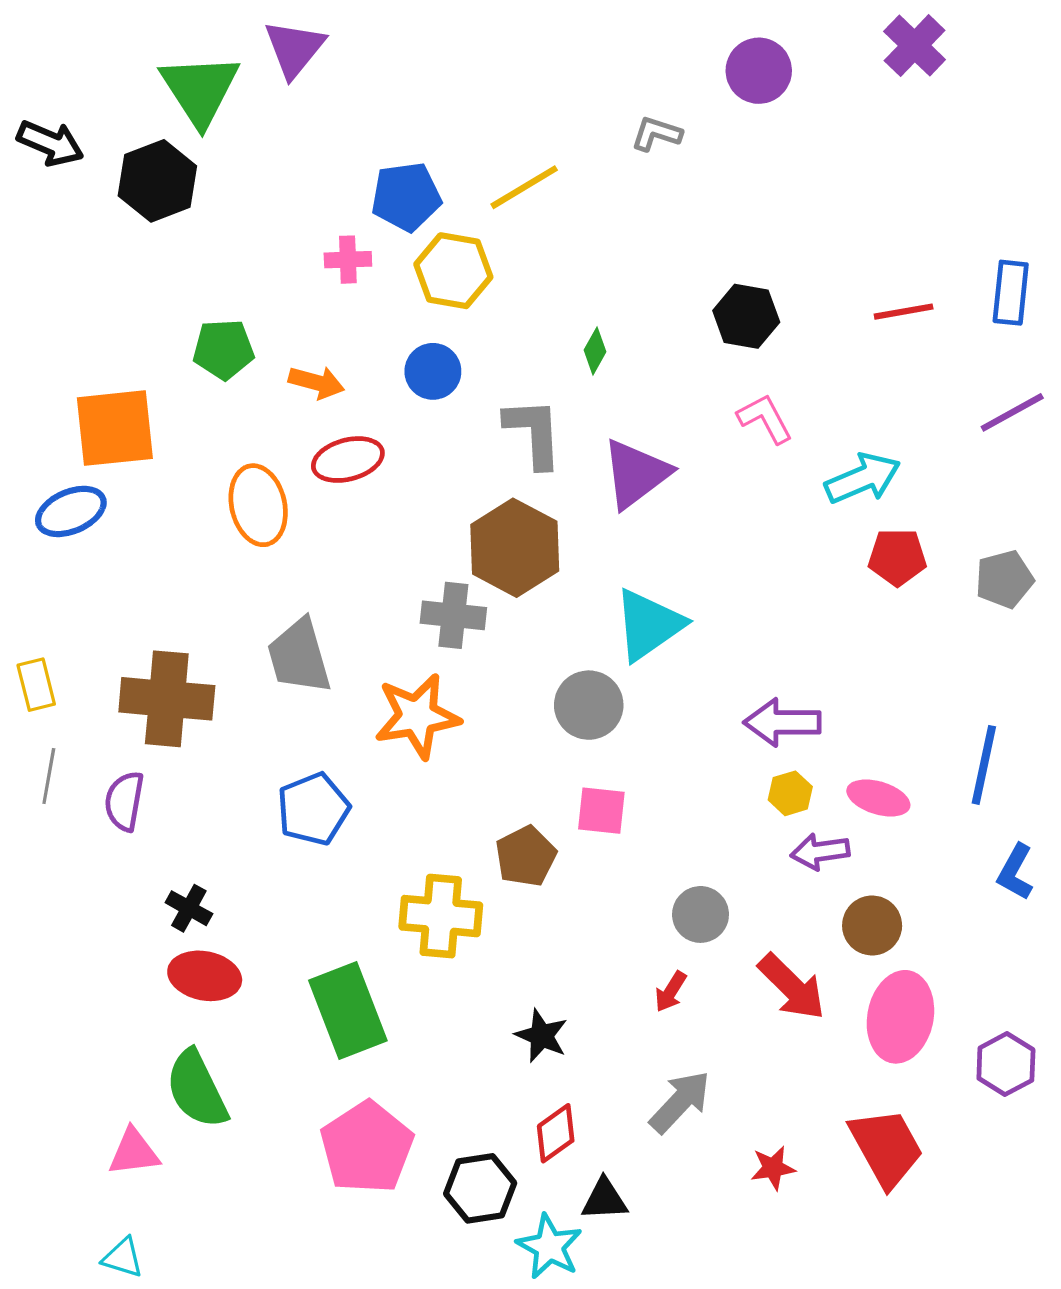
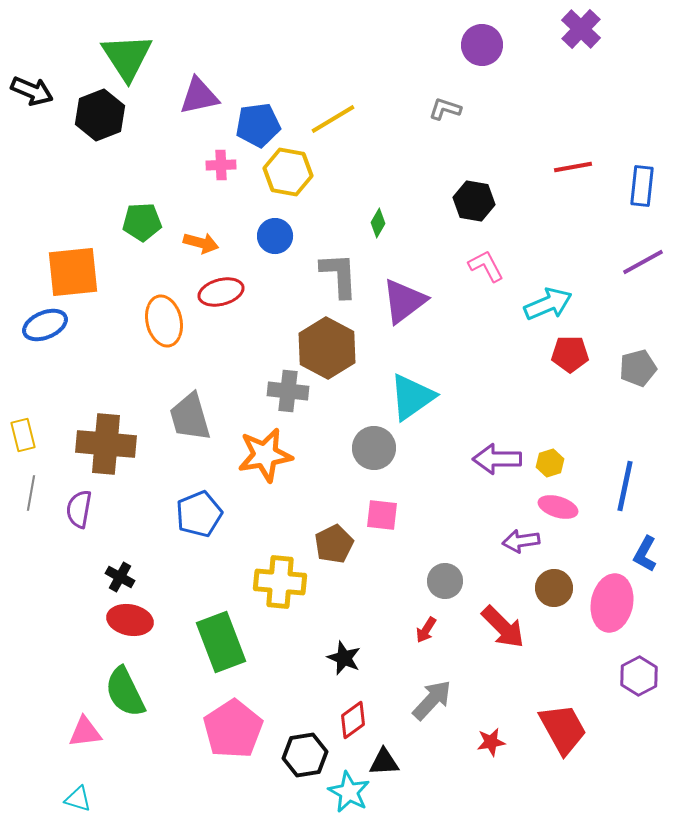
purple triangle: (294, 49) -> (199, 96), moved, turned 39
gray L-shape: (656, 134) -> (445, 109), moved
red line: (904, 312) -> (573, 167), moved
yellow hexagon: (790, 793) -> (550, 463), moved
pink ellipse: (900, 1017) -> (612, 603), moved

